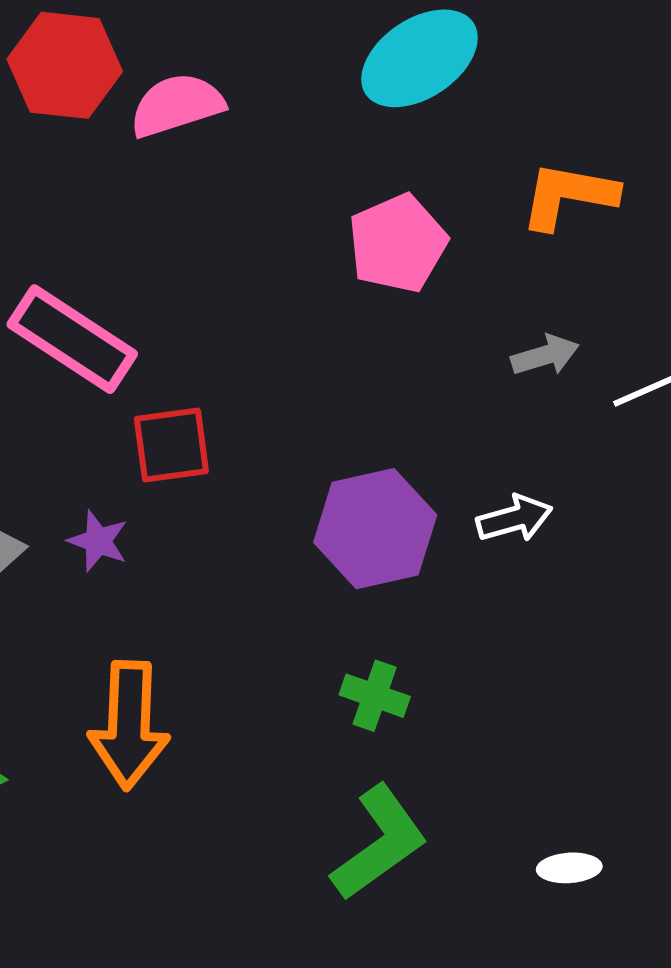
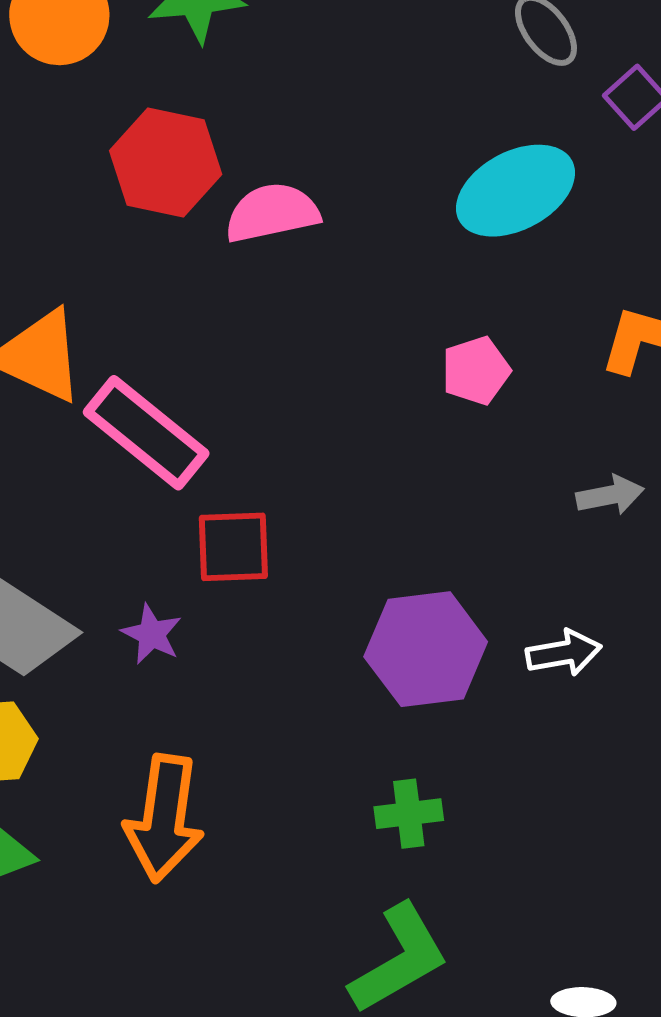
pink pentagon: (398, 243) -> (476, 371), size x0.7
green cross: (375, 696) -> (409, 814), turned -32

